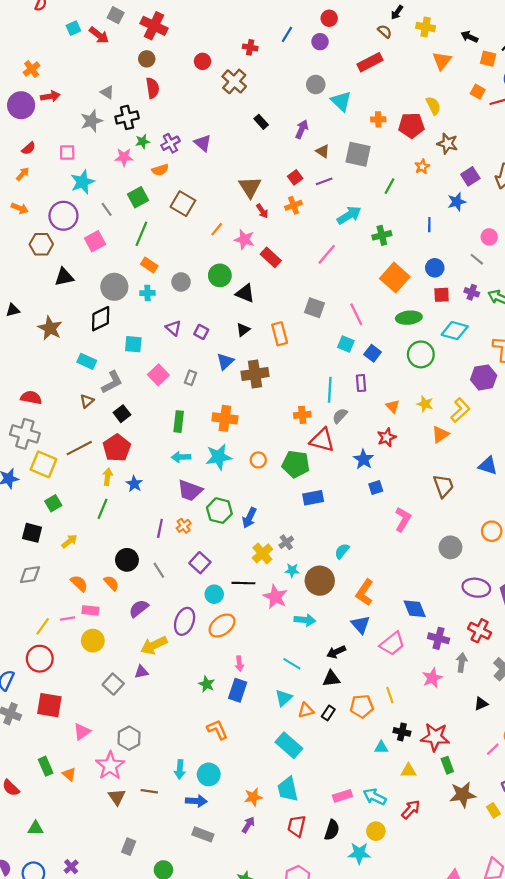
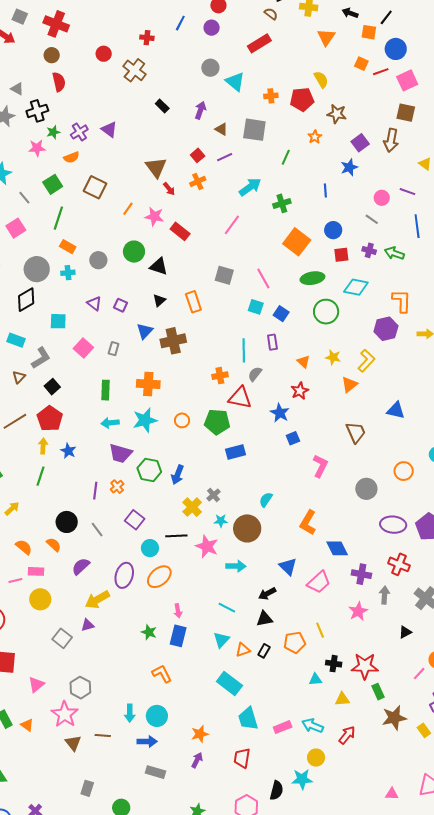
orange L-shape: (365, 592) -> (308, 523), moved
cyan trapezoid: (288, 789) -> (248, 719), moved
black semicircle: (332, 830) -> (277, 790), moved

